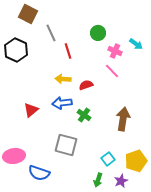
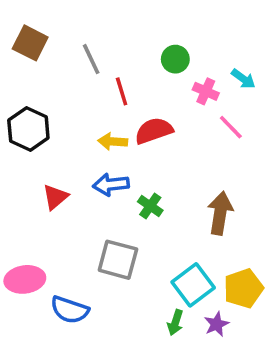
brown square: (28, 14) -> (30, 43), moved
black hexagon: (16, 50) -> (28, 129), moved
pink line: (112, 71) -> (231, 127), moved
red semicircle: (86, 85) -> (154, 131), moved, size x1.5
cyan square: (108, 159) -> (193, 285), size x1.6

